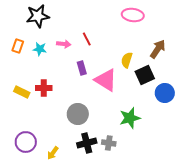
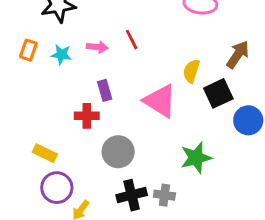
purple rectangle: (82, 68) -> (105, 90), moved
red cross: (44, 88) -> (87, 116), moved
yellow rectangle: (22, 92) -> (45, 153), moved
purple circle: (26, 142) -> (57, 188), moved

